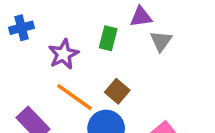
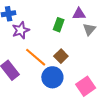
purple star: (64, 54) -> (21, 30), moved

